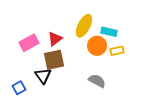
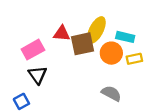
red triangle: (55, 39) -> (62, 33), moved, turned 42
brown square: (54, 60) -> (83, 44), moved
black triangle: (43, 76) -> (38, 75), moved

